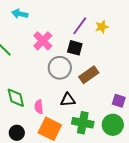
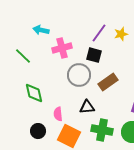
cyan arrow: (20, 14) -> (41, 30), moved
pink cross: (43, 41) -> (62, 48), turned 30
green diamond: (16, 98) -> (34, 93), moved
black circle: (17, 133) -> (38, 131), moved

